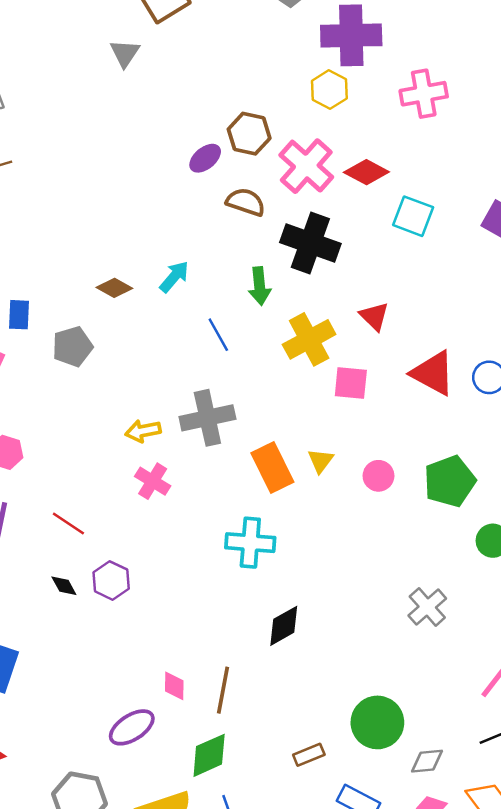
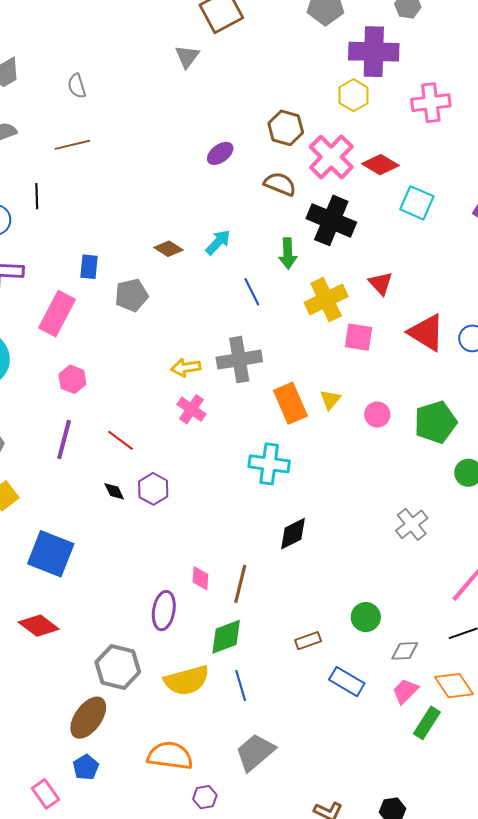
purple ellipse: (205, 158) -> (220, 153), moved
green circle: (377, 722) -> (366, 617), size x0.7
purple ellipse: (132, 727) -> (164, 611), turned -51

